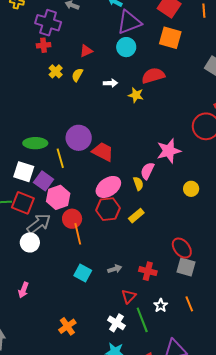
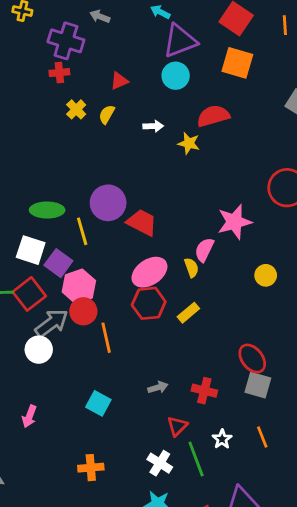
red square: (23, 203) -> (29, 294), turned 30
red circle: (72, 219) -> (83, 311), moved
cyan square: (83, 273) -> (98, 403), moved
orange cross: (67, 326) -> (91, 468), turned 30

